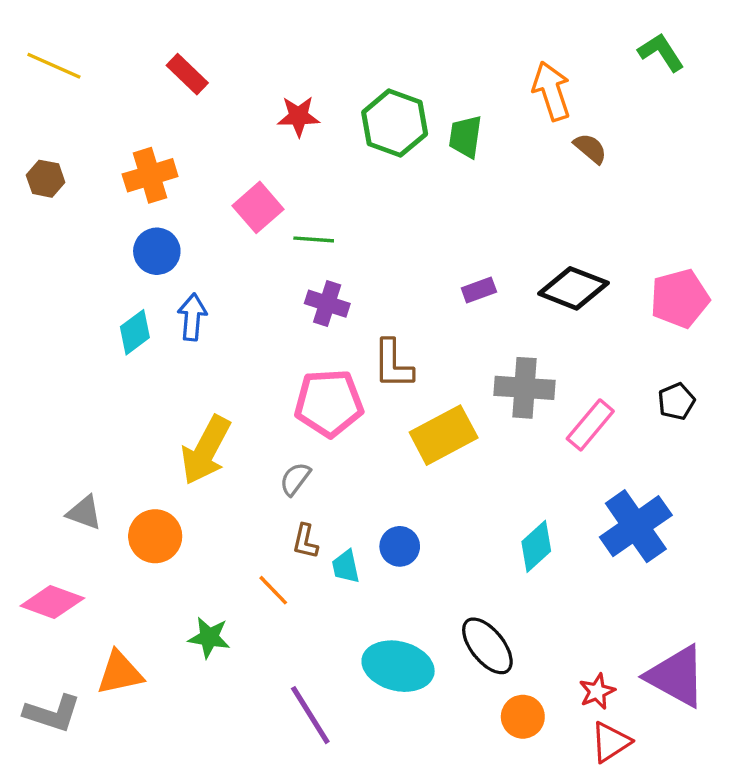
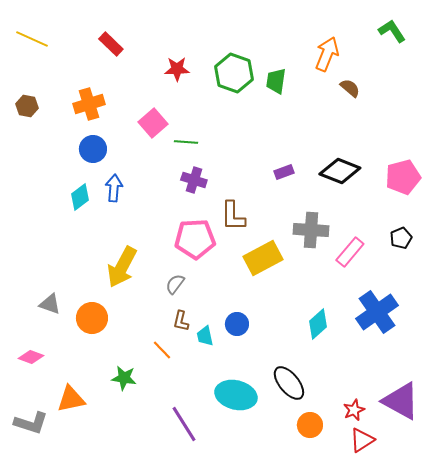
orange arrow: (551, 91) -> (327, 54), turned 40
pink diamond: (52, 602) -> (31, 357), size x0.7

